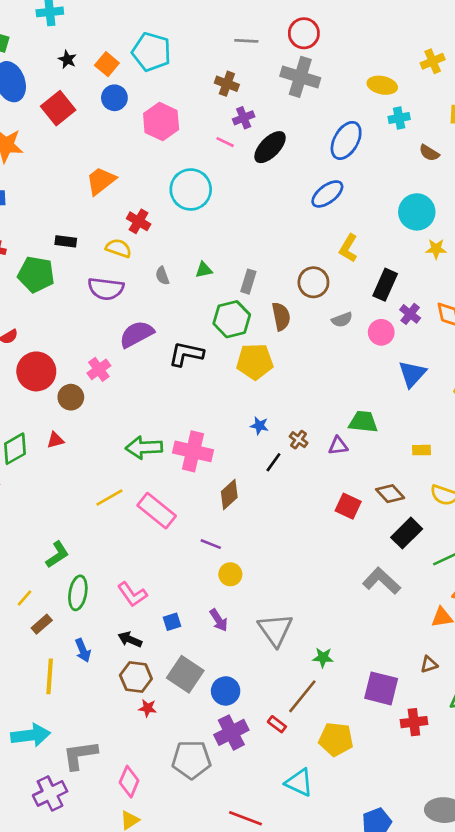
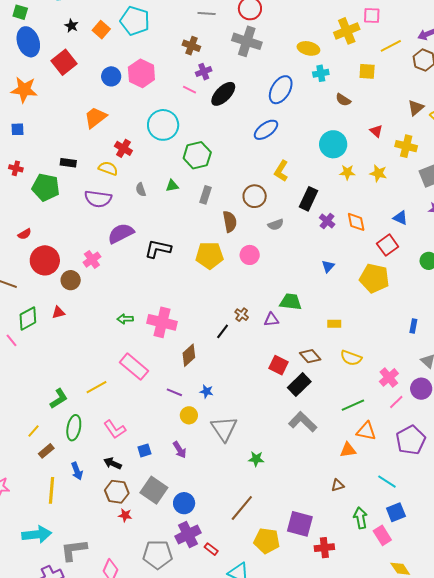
yellow cross: (433, 61) -> (347, 31), size x1.4
blue circle: (114, 98) -> (111, 76), moved
green hexagon: (232, 319) -> (197, 155), moved
pink circle: (381, 332) -> (250, 255), moved
blue triangle: (412, 374) -> (328, 266), size x0.6
blue star: (259, 426) -> (207, 391), moved
green arrow: (144, 447) -> (125, 319), size x0.6
yellow line: (109, 498) -> (97, 387), moved
black rectangle: (407, 533) -> (299, 385), moved
gray triangle: (275, 630) -> (224, 429), moved
green star: (323, 658) -> (256, 459), moved
purple square: (381, 688) -> (300, 524), moved
red cross: (414, 722) -> (324, 548), moved
red rectangle: (277, 724) -> (211, 549), moved

